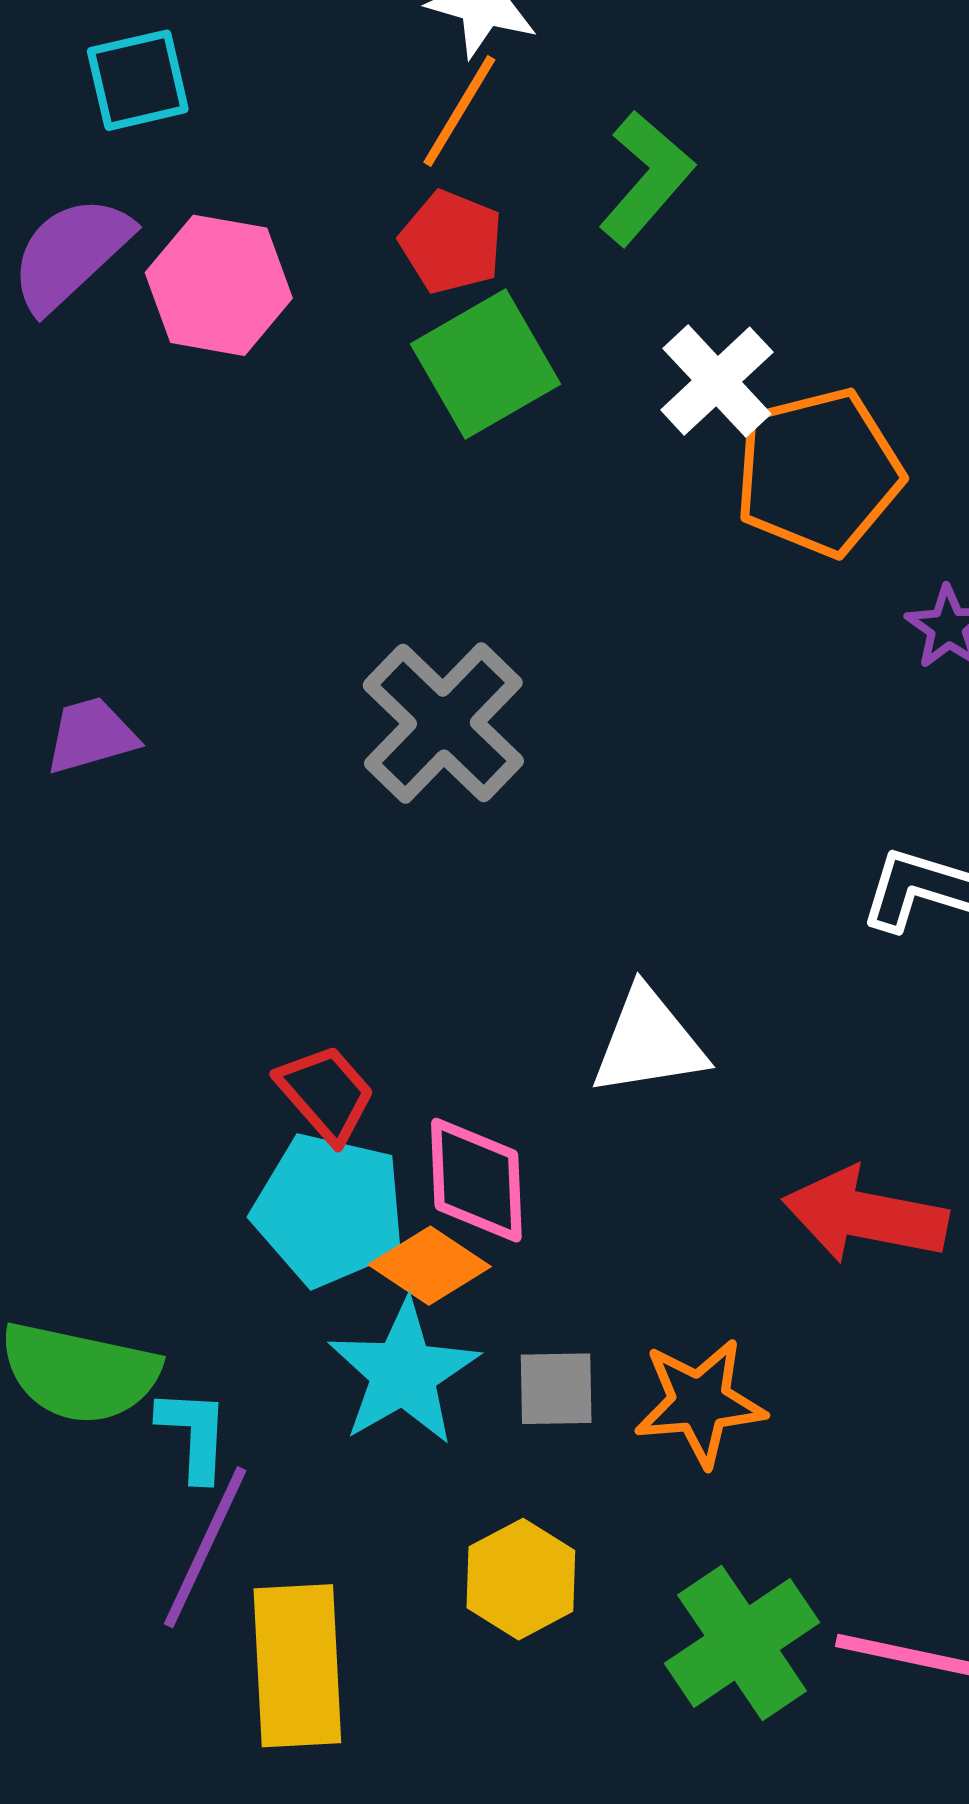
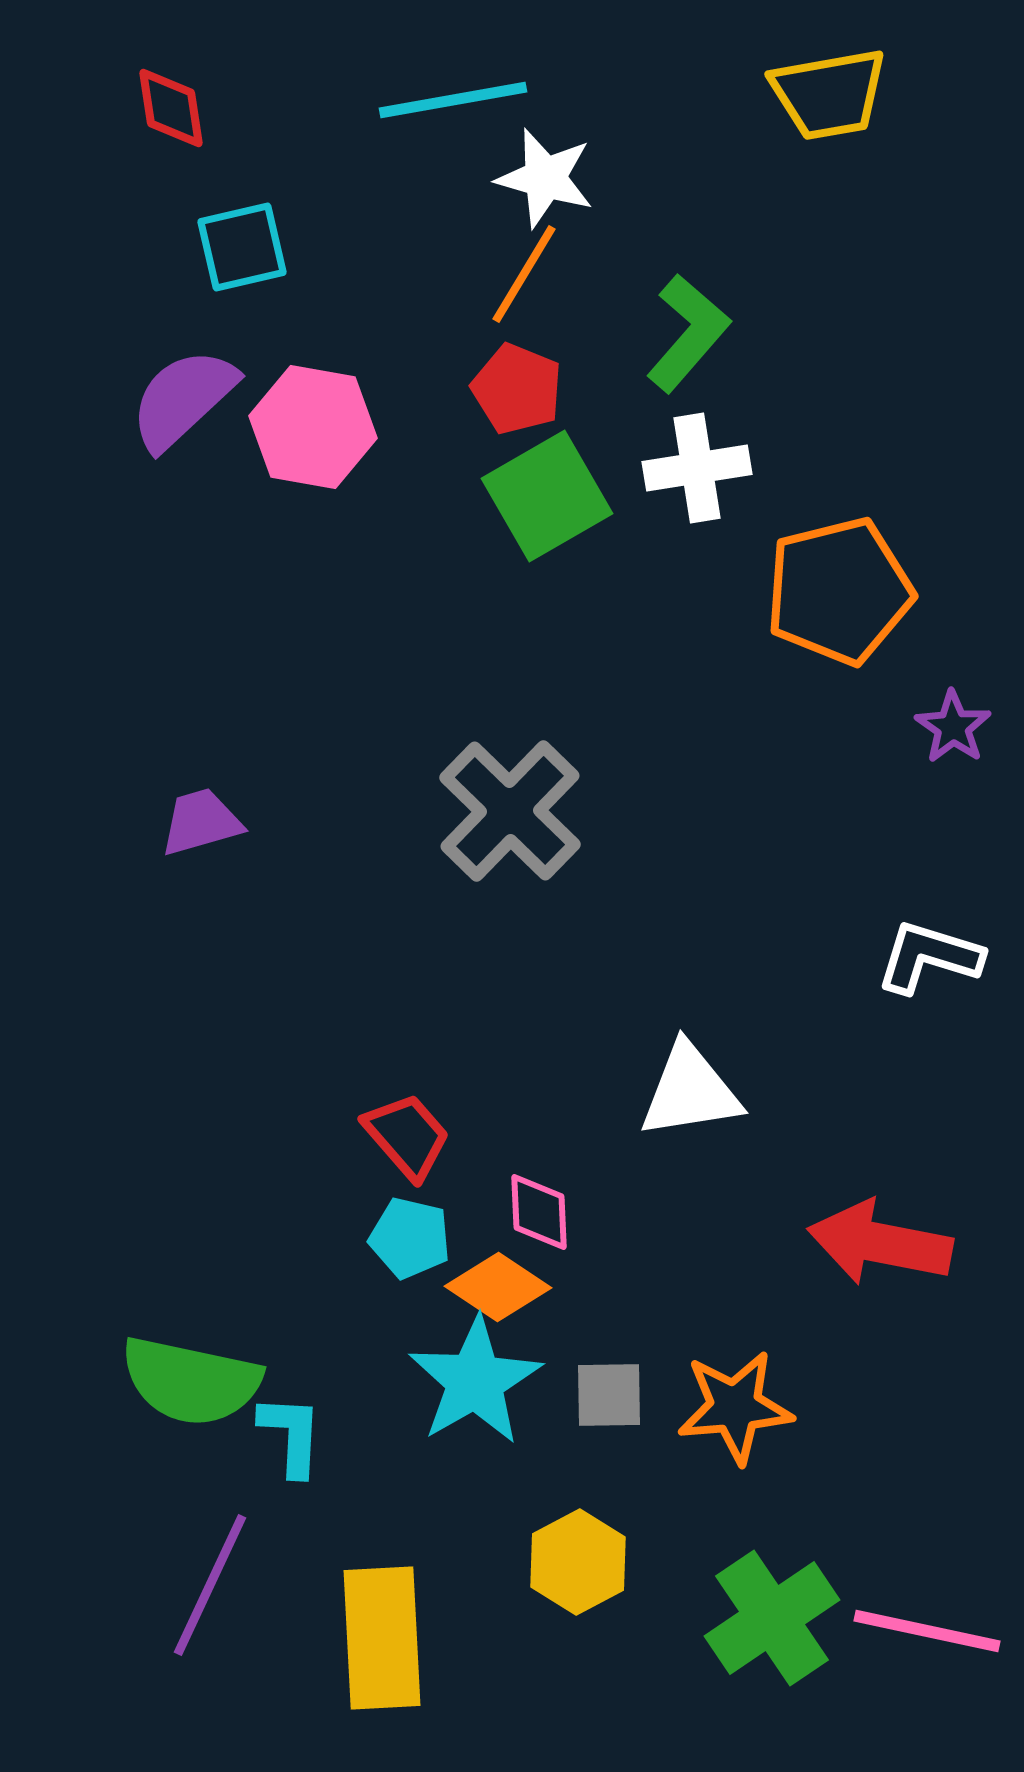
white cross: (717, 381) -> (697, 468), moved, turned 34
pink diamond: (476, 1180) -> (539, 1212), size x0.7
cyan pentagon: (329, 1210) -> (410, 1238), size x0.6
purple line: (205, 1547) -> (210, 1585), moved

